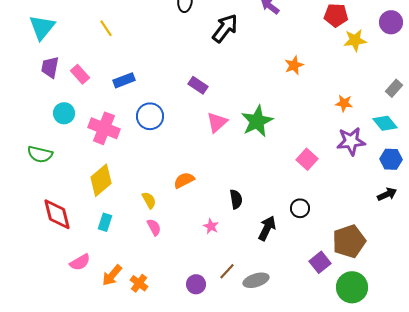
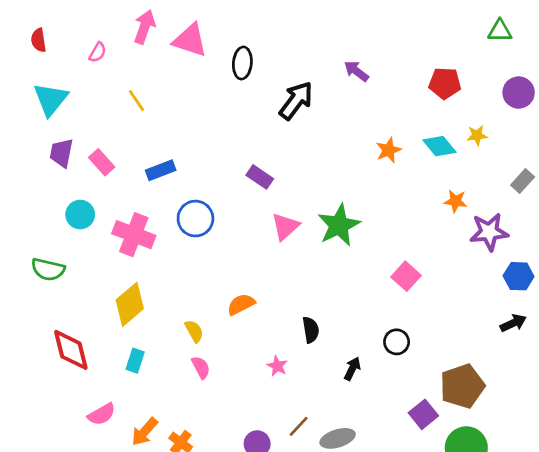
yellow star: (355, 40) -> (477, 135), moved, size x0.7
cyan diamond: (385, 123) -> (439, 146), moved
purple star: (351, 141) -> (489, 232), moved
black arrow: (267, 228) -> (352, 369), size x0.7

